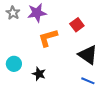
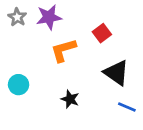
black star: (39, 74) -> (70, 99), moved
blue line: (88, 81) -> (127, 107), moved

